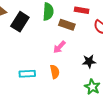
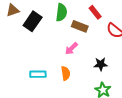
red rectangle: (82, 10) -> (95, 12), turned 40

